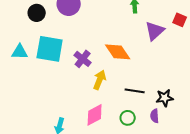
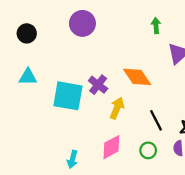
black circle: (37, 13) -> (27, 33), moved
cyan square: (50, 49) -> (68, 96), moved
black line: (135, 91) -> (156, 120), turned 54

